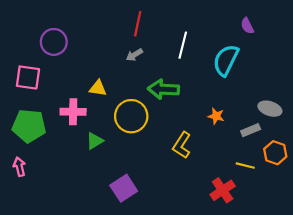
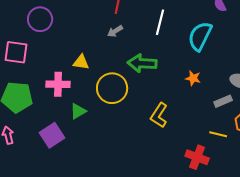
orange star: (216, 116) -> (193, 78), moved
purple square: (124, 188) -> (52, 135), moved
red cross: (223, 190) -> (197, 157), turned -35

